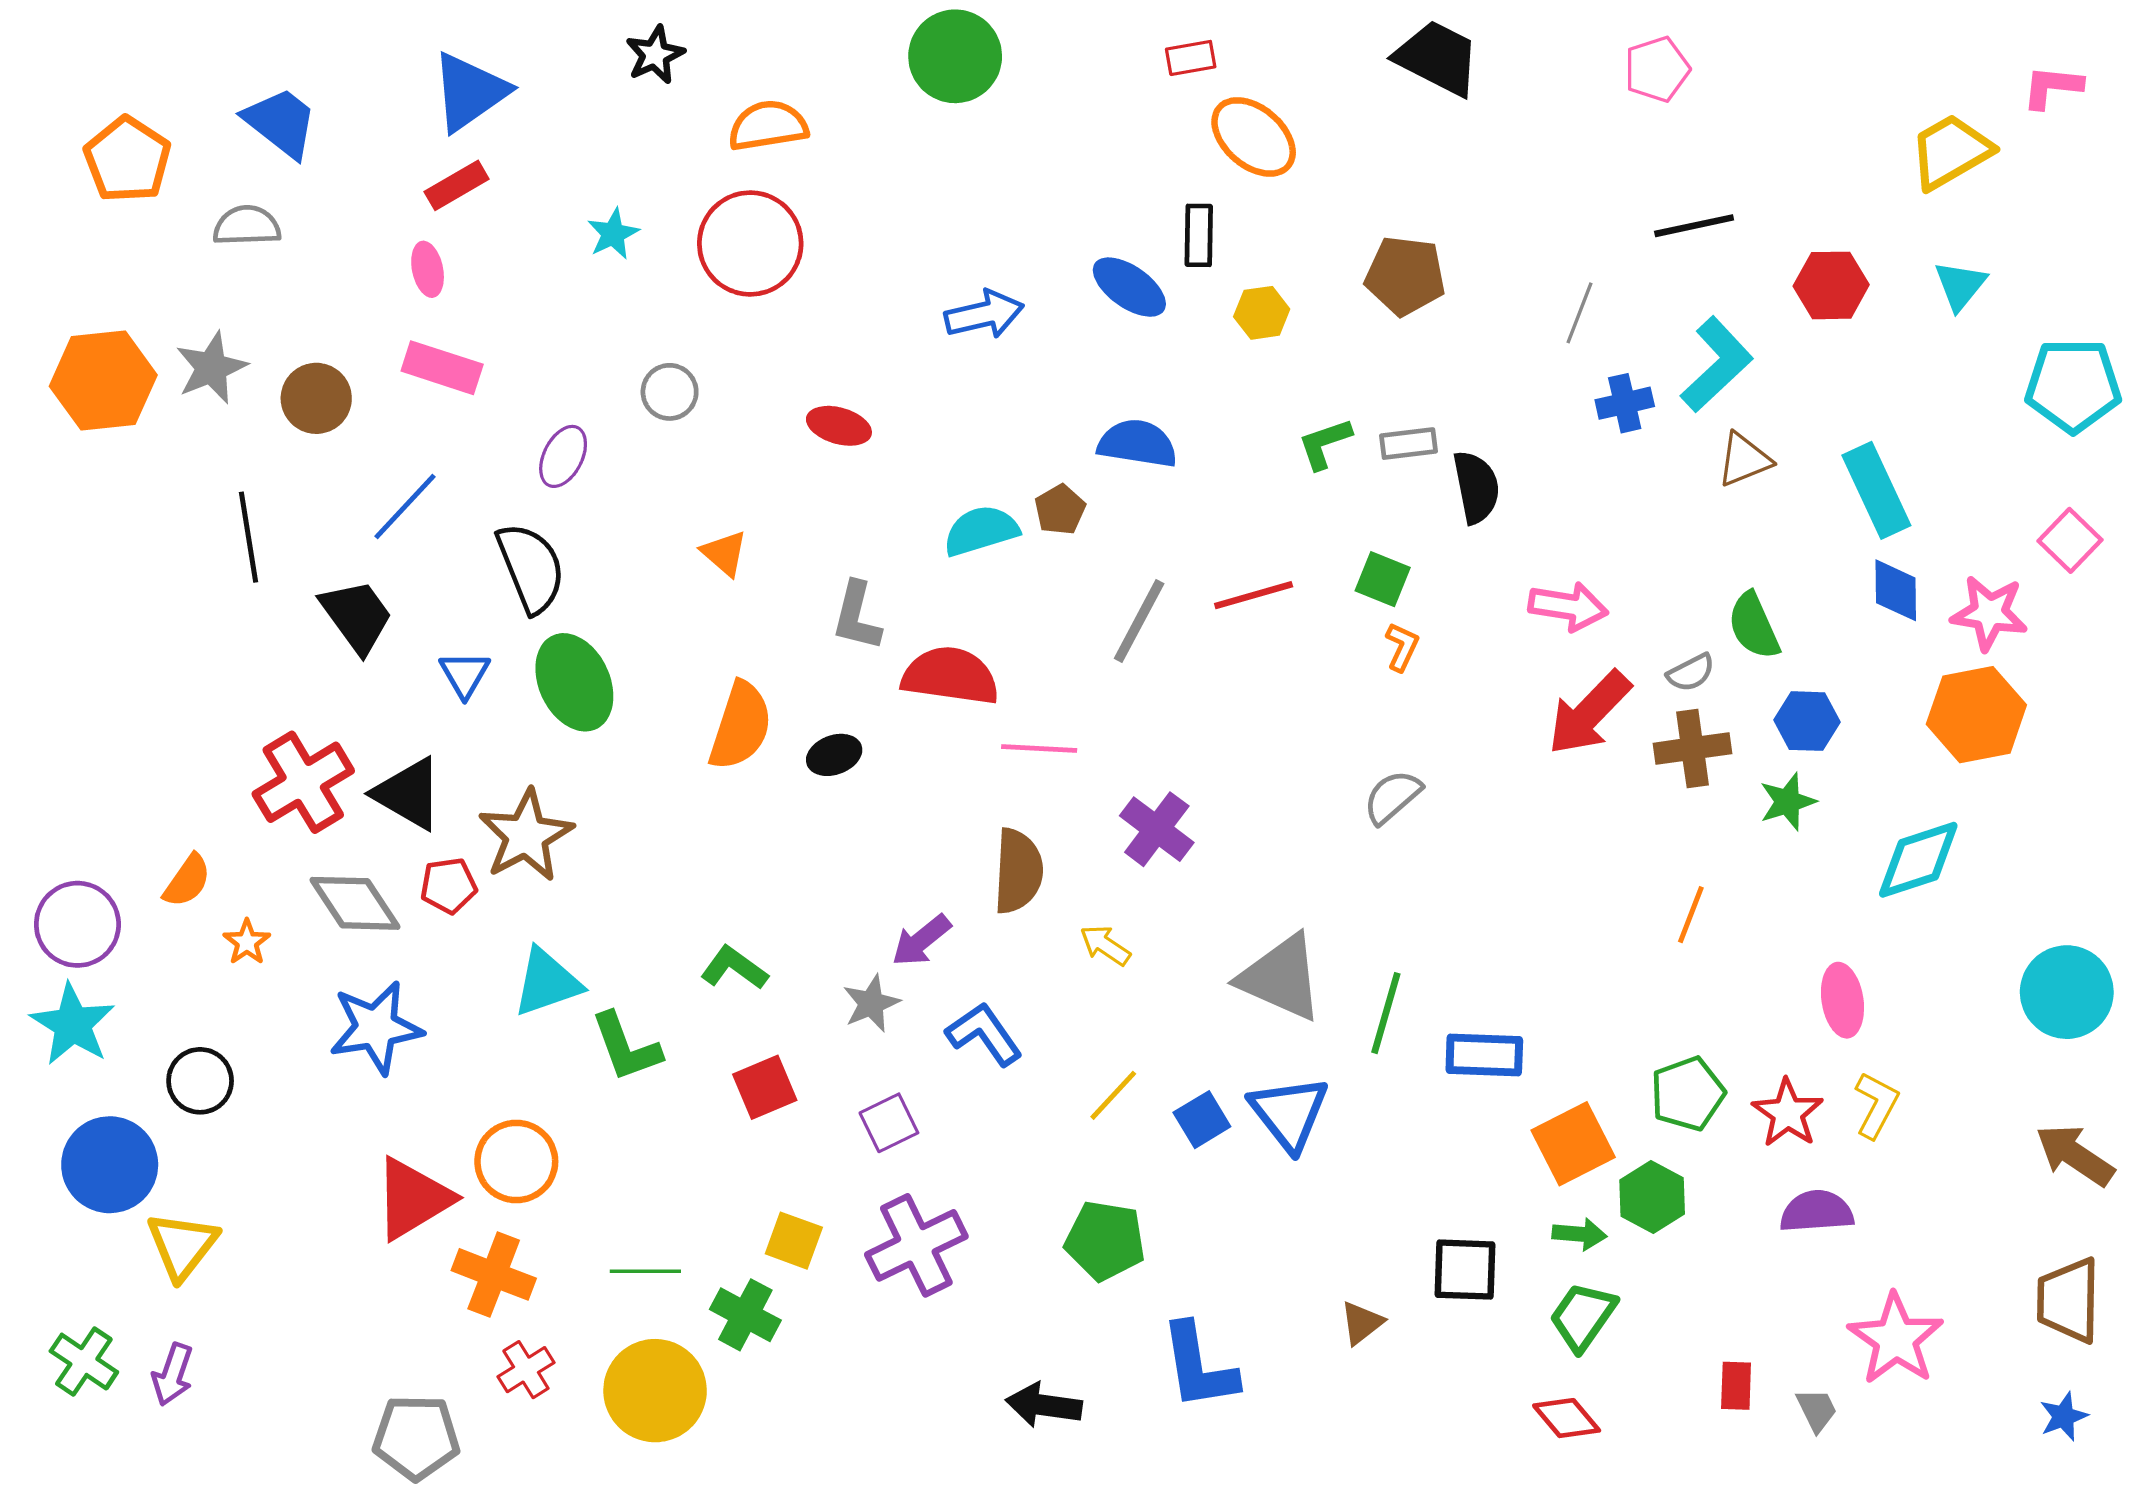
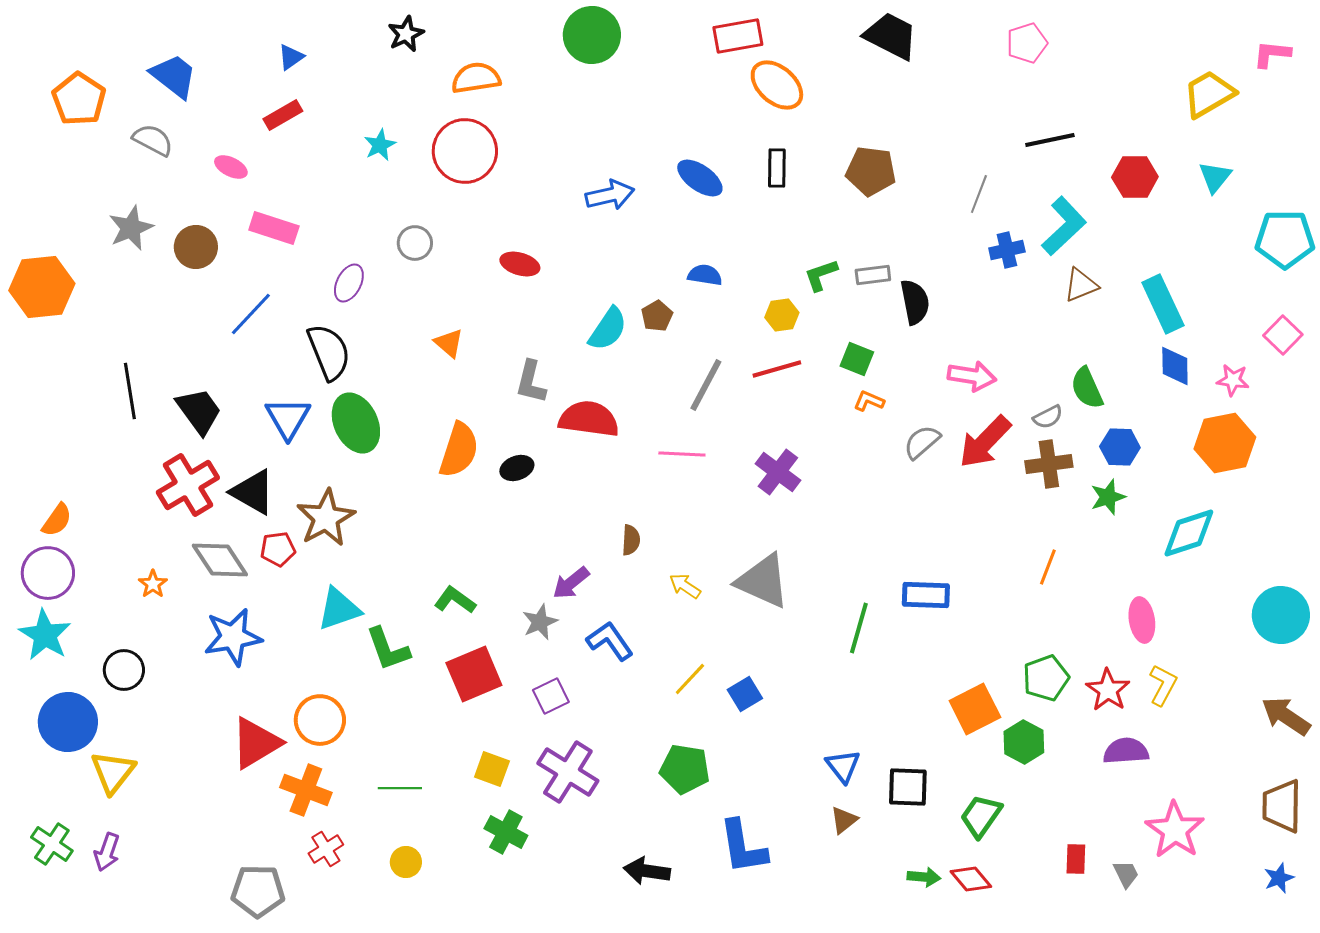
red rectangle: (1191, 58) -> (738, 36), size x1.6
blue triangle: (469, 92) -> (291, 57), size x0.5
gray semicircle: (247, 226) -> (153, 140), turned 30
black rectangle: (1199, 235) -> (777, 168), moved
pink ellipse: (428, 269) -> (231, 167), moved, turned -52
yellow hexagon: (1262, 313) -> (782, 315), moved
orange hexagon: (103, 381) -> (42, 287), moved
blue semicircle: (1137, 444) -> (705, 275), size x0.7
cyan semicircle: (981, 531) -> (608, 329), turned 141
black line: (248, 537) -> (130, 391), moved
pink star: (1989, 613) -> (1233, 380), size x0.7
black trapezoid: (357, 616) -> (199, 411), moved
orange L-shape: (1402, 647) -> (869, 401), turned -92
blue triangle: (465, 674) -> (288, 418), size x1.4
pink line: (1039, 748) -> (682, 454), moved
gray semicircle: (1392, 797) -> (922, 442), moved
purple cross: (1157, 829) -> (778, 472), moved
brown semicircle: (1018, 871) -> (631, 540), size x0.6
orange semicircle: (187, 881) -> (57, 520), moved
gray triangle: (1281, 978) -> (763, 581), moved
blue rectangle: (1484, 1055) -> (926, 595), moved
red square: (765, 1087) -> (474, 674), size x1.4
blue triangle: (1289, 1113) -> (843, 766), moved, size x0.7
green arrow: (1580, 1234) -> (924, 877), moved
purple cross: (916, 1245) -> (568, 772), turned -32
green cross: (745, 1315) -> (506, 832), moved
yellow circle: (655, 1391) -> (406, 862), size x0.5

